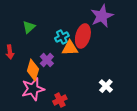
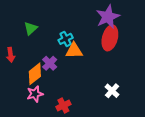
red ellipse: (83, 36) -> (110, 38), moved
orange diamond: (33, 70) -> (35, 74), turned 35
pink star: (33, 89) -> (35, 94), size x0.7

